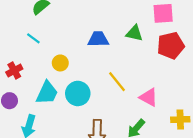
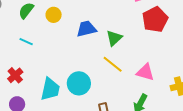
green triangle: (134, 33) -> (114, 38), moved, turned -42
yellow circle: (60, 63) -> (54, 15), moved

